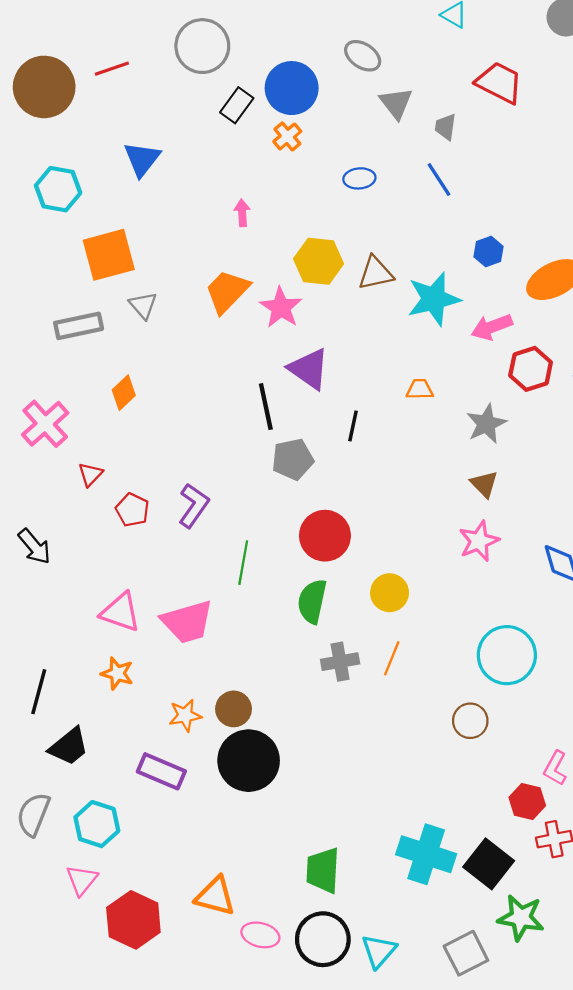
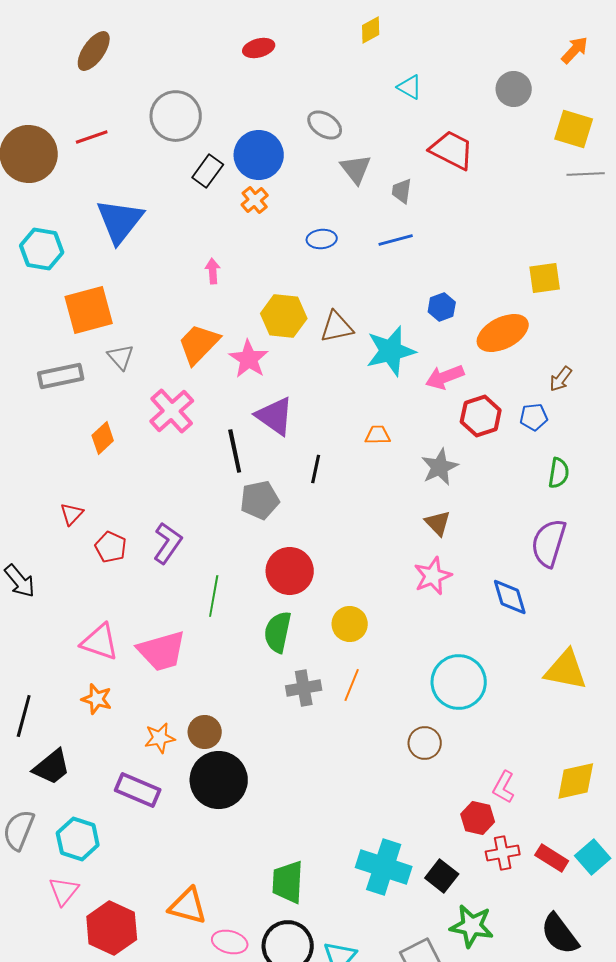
blue triangle: (142, 159) -> (120, 221), size x1.4
blue line: (439, 179) -> (396, 240), turned -72
pink cross: (45, 424) -> (172, 411), moved
black square: (489, 864) -> (442, 876), size x0.7

